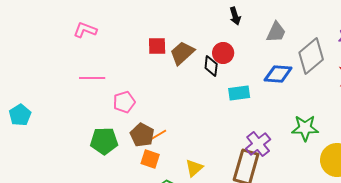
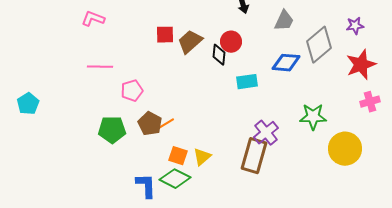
orange square: (150, 159) -> (178, 156), moved

